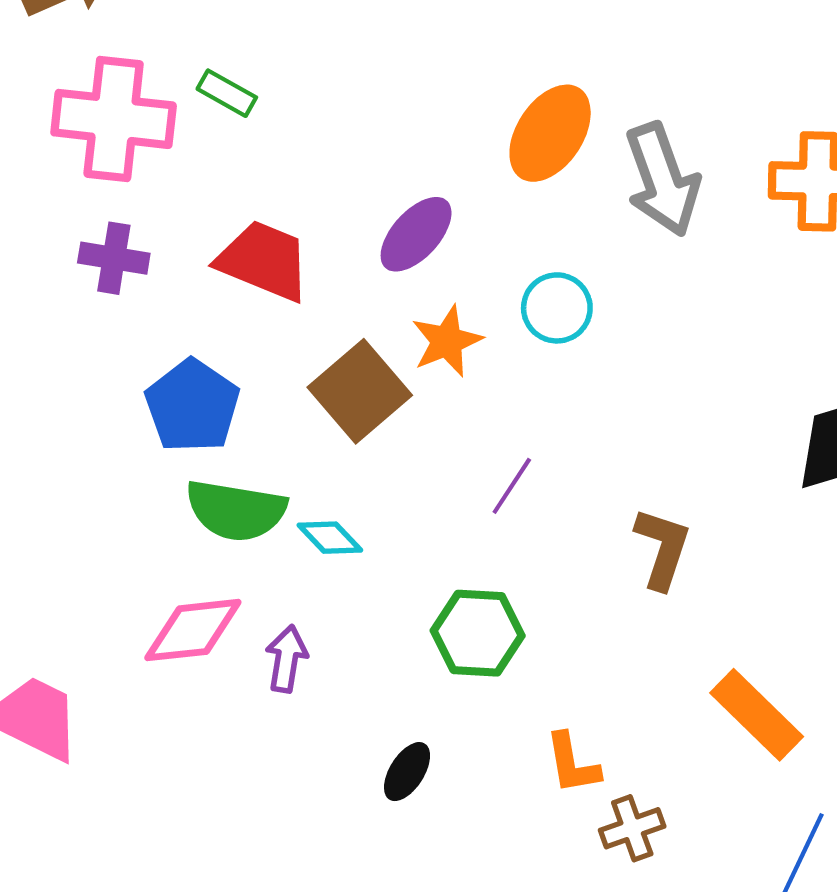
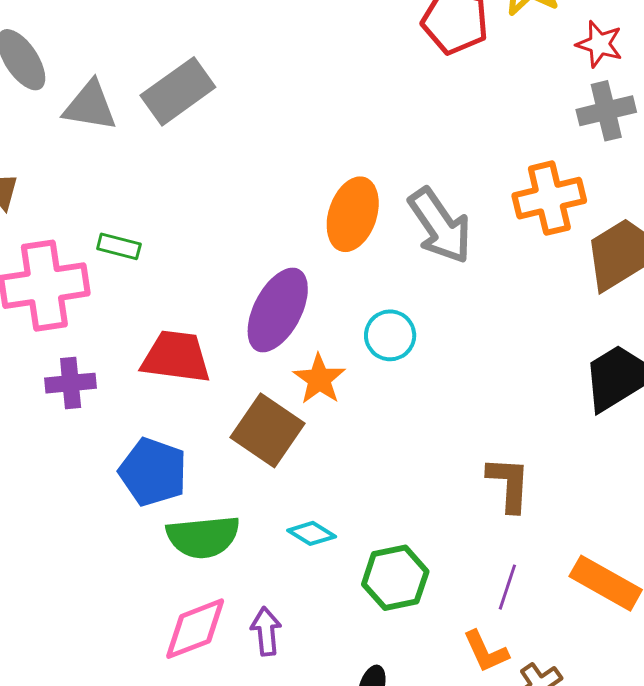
purple ellipse: (416, 234) -> (278, 310), size x1.4
purple line: (512, 486) -> (507, 587), moved
cyan diamond: (330, 538) -> (312, 533), moved

